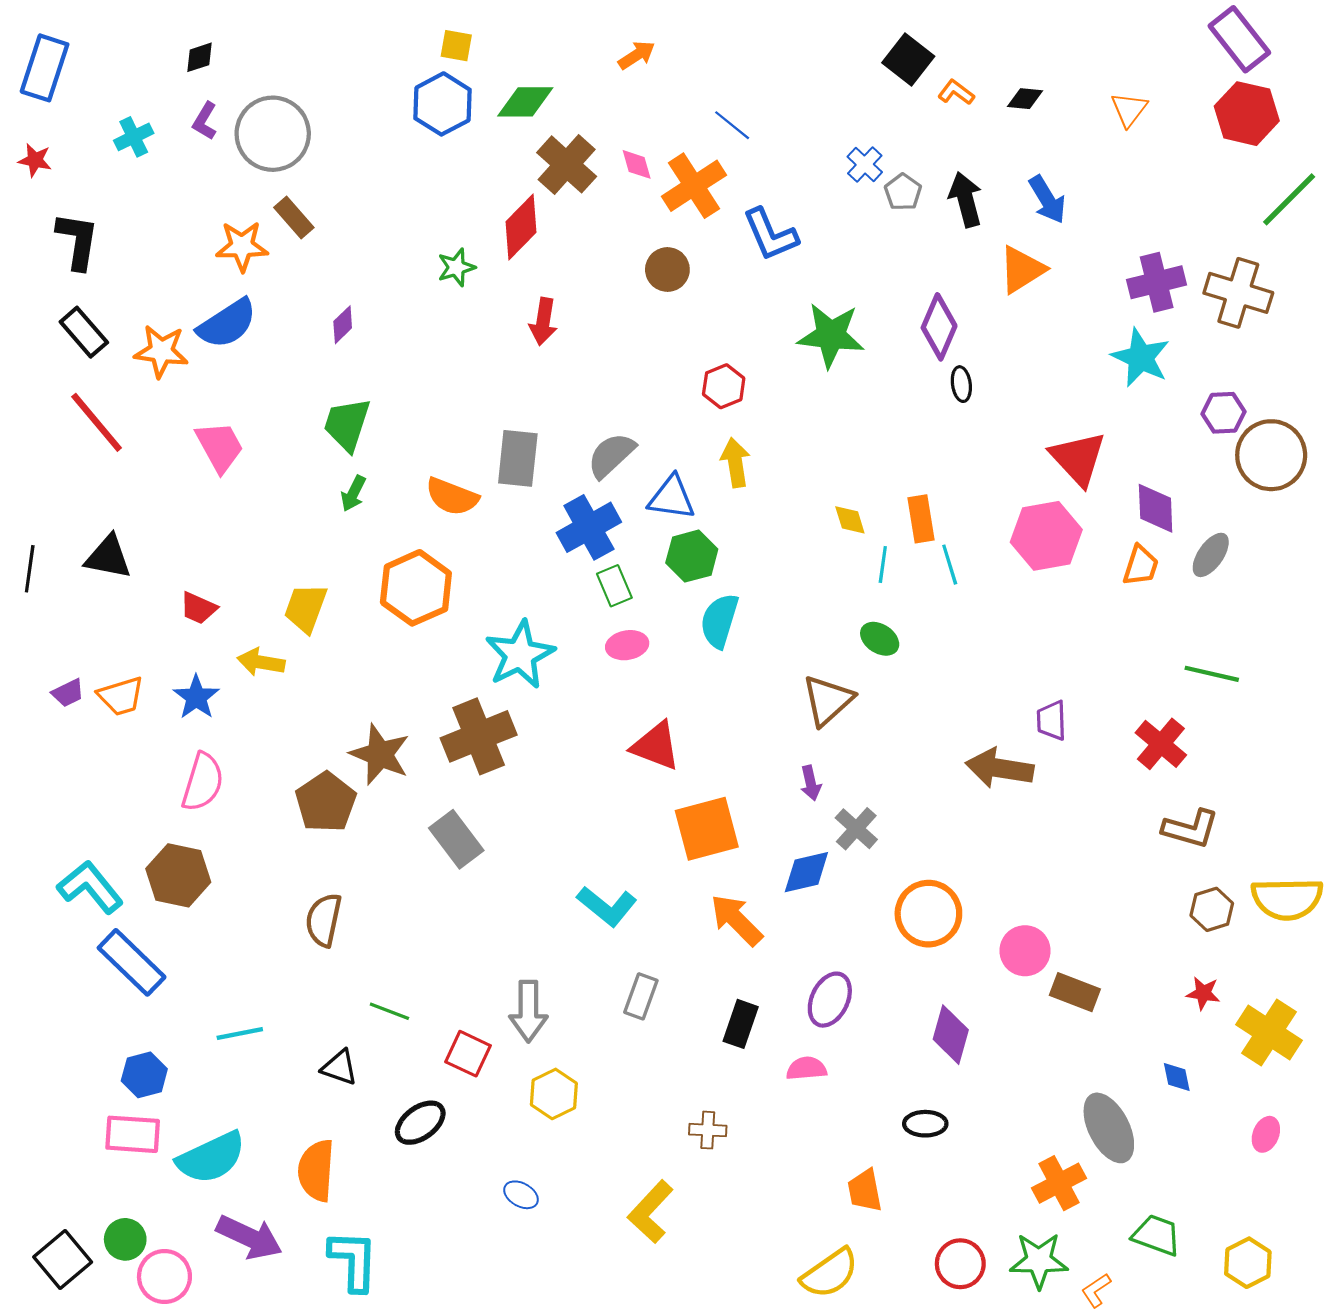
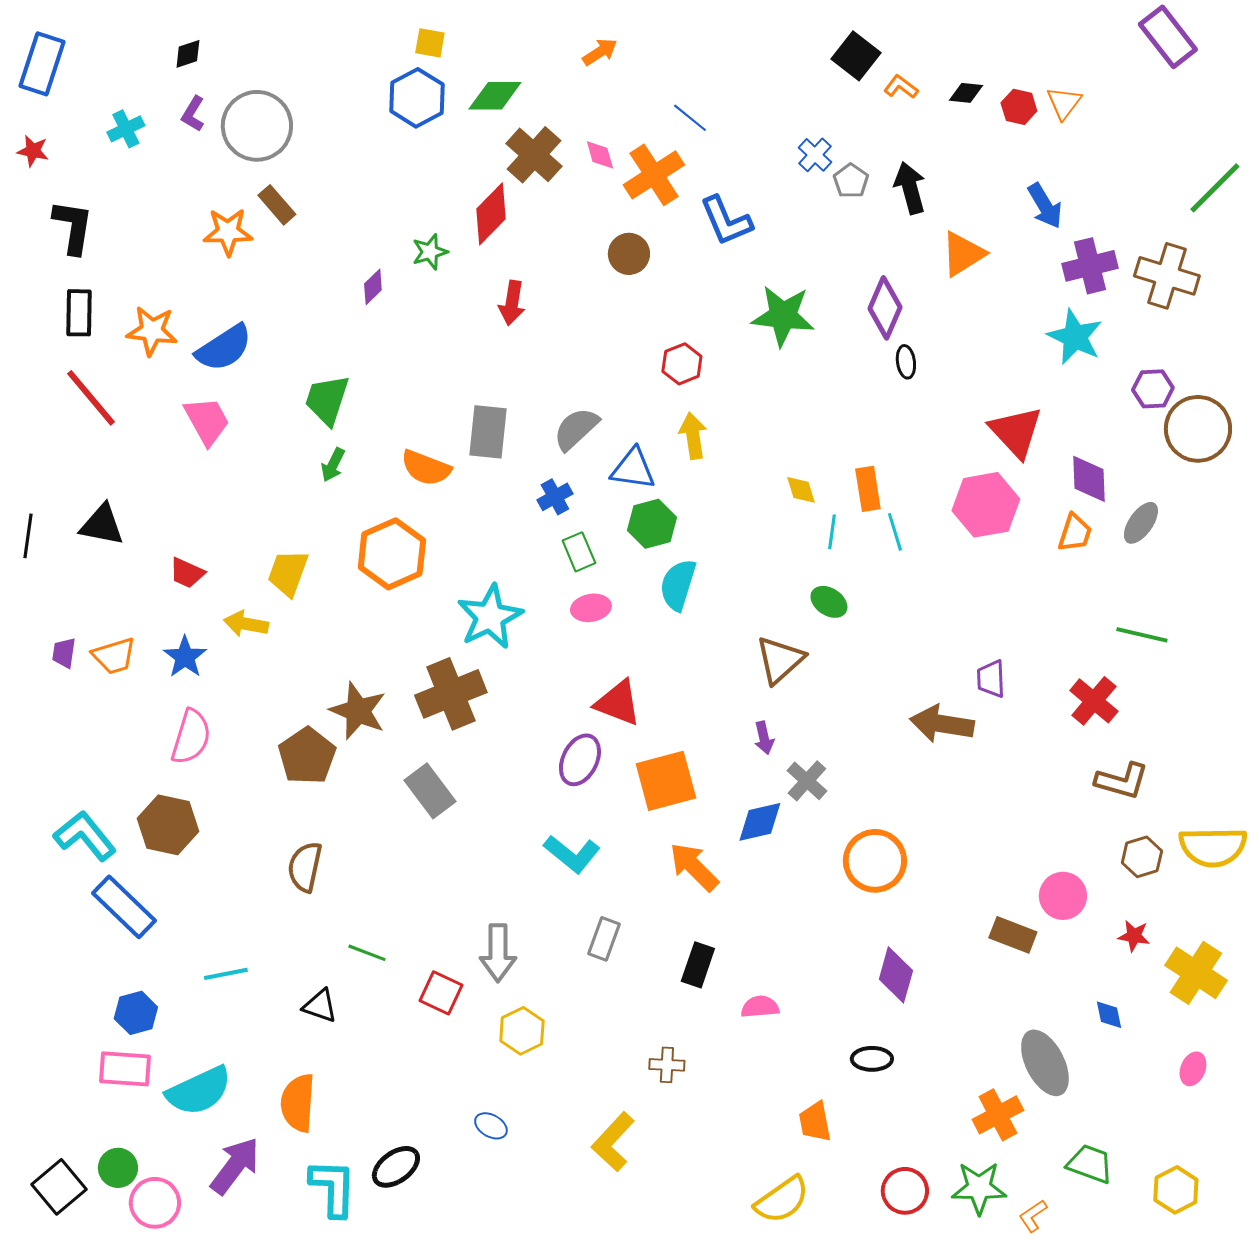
red hexagon: (1247, 114) -> (1019, 107), moved, size x0.6
blue arrow: (1047, 199) -> (1045, 206), moved
blue semicircle: (227, 324) -> (224, 348), moved
purple diamond: (343, 325) -> (373, 287), moved
black rectangle: (84, 332) -> (79, 313), turned 42
blue cross: (589, 527) -> (555, 497), size x0.6
purple trapezoid: (68, 693) -> (64, 653), turned 124
pink circle: (1025, 951) -> (1063, 896), moved
purple ellipse: (830, 1000) -> (580, 760), moved
black ellipse: (420, 1123) -> (396, 1167), moved
purple arrow: (249, 1237) -> (235, 1166), turned -78

